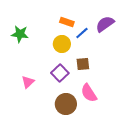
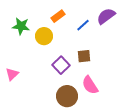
orange rectangle: (67, 22) -> (58, 16), moved, turned -56
yellow circle: (62, 44) -> (44, 36), moved
pink triangle: (28, 82) -> (12, 74), moved

